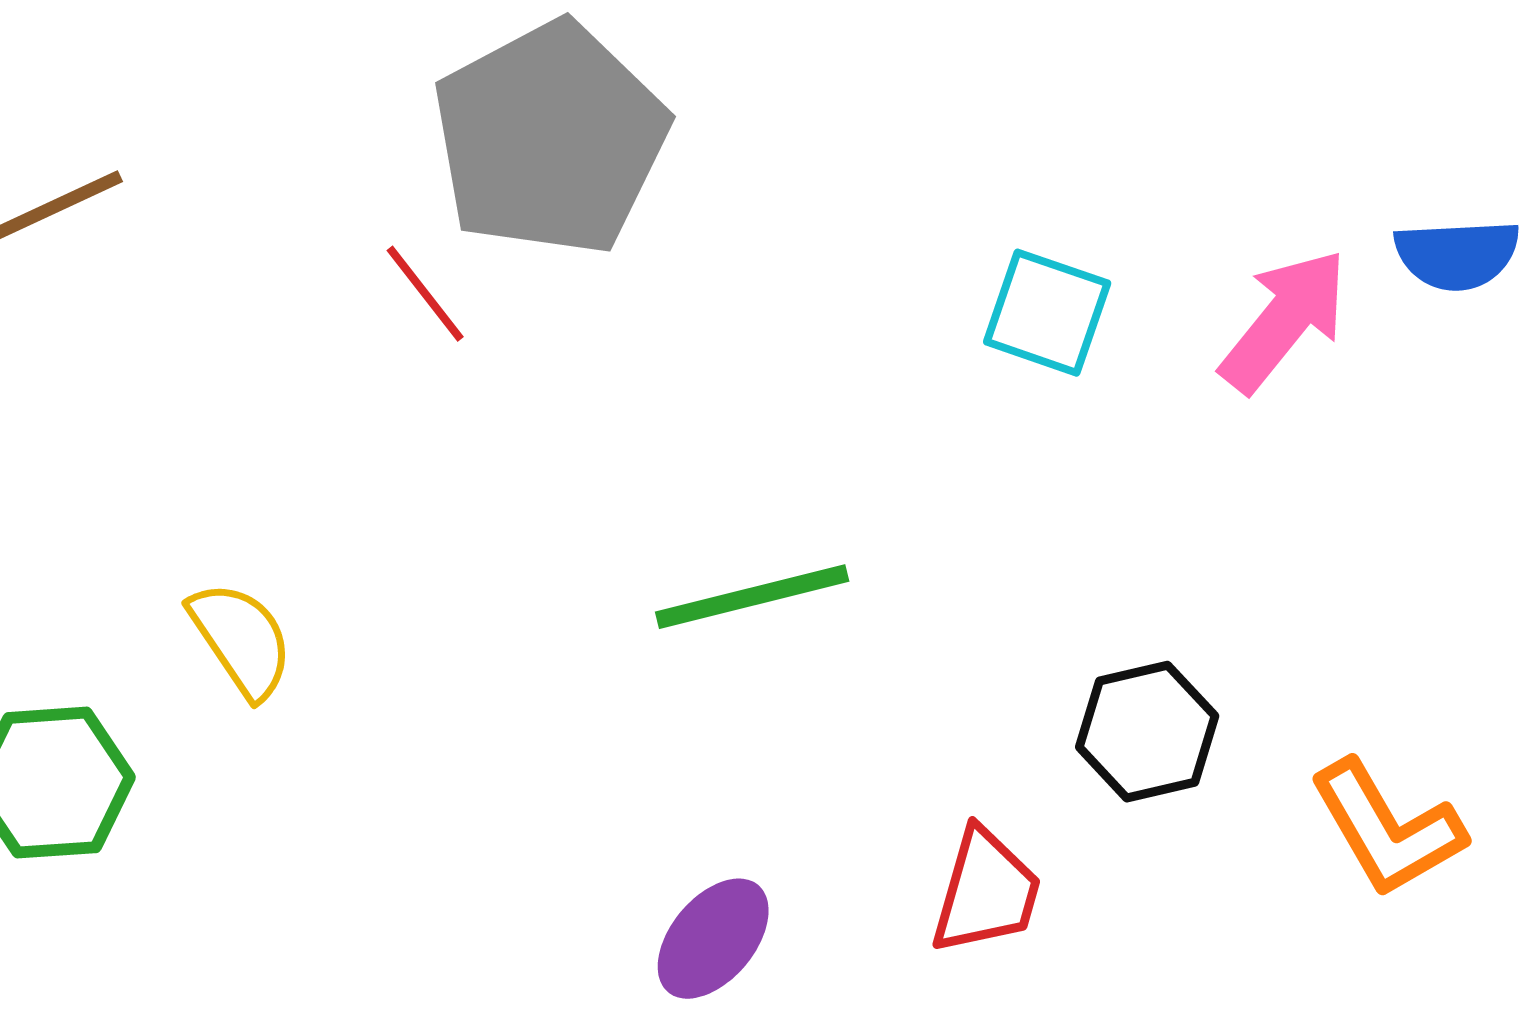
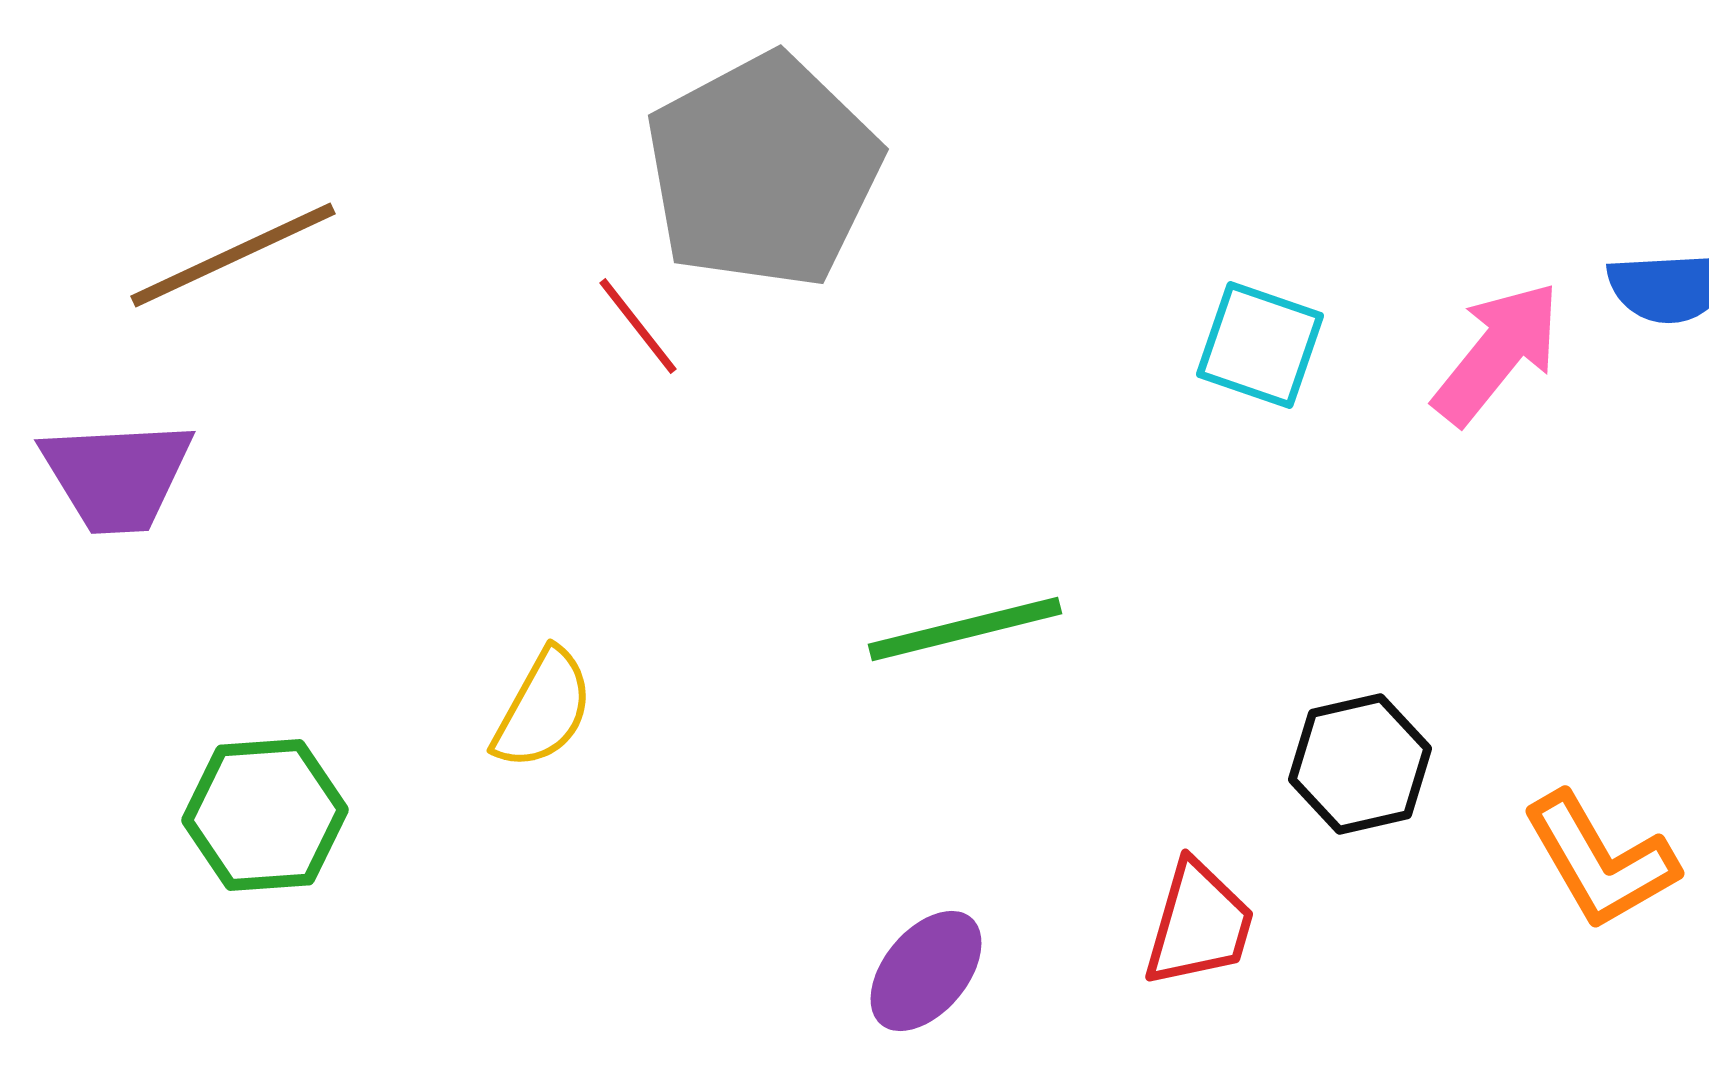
yellow semicircle: (241, 640) -> (543, 709), moved, turned 63

